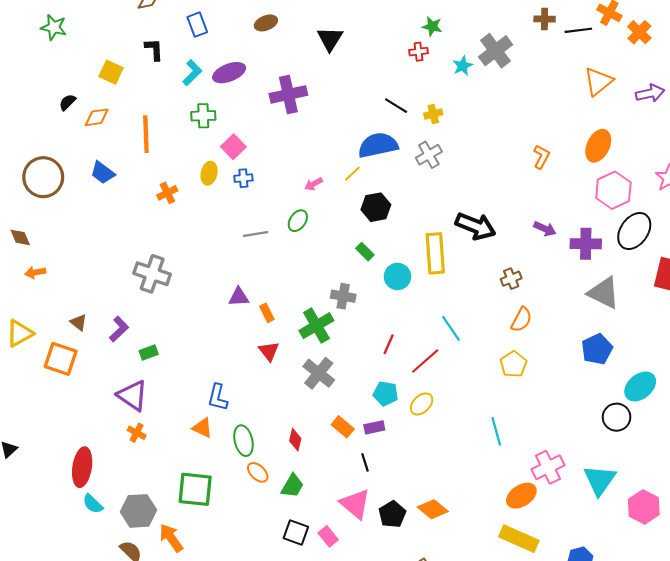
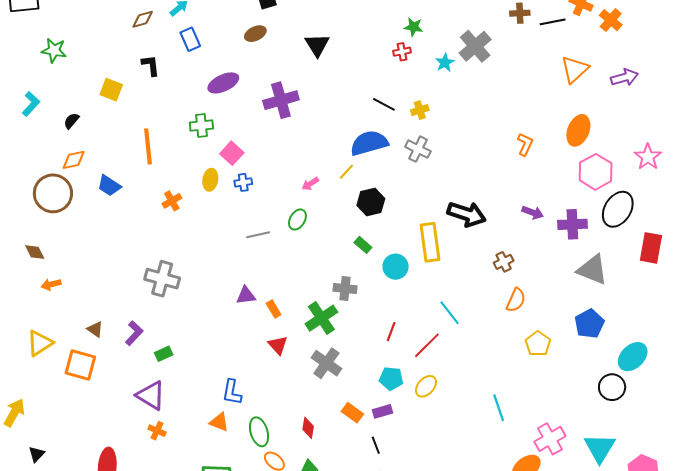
cyan L-shape: (192, 73) -> (31, 104), moved
orange diamond: (97, 117) -> (74, 160), moved
gray cross: (429, 155) -> (418, 149), turned -30
yellow pentagon: (513, 364) -> (538, 344), moved

